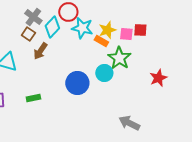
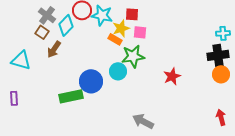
cyan star: (82, 28) -> (102, 15), moved
red square: (140, 30) -> (132, 14), moved
green star: (119, 58) -> (133, 56), turned 30
green rectangle: (33, 98) -> (71, 96), moved, size x1.6

